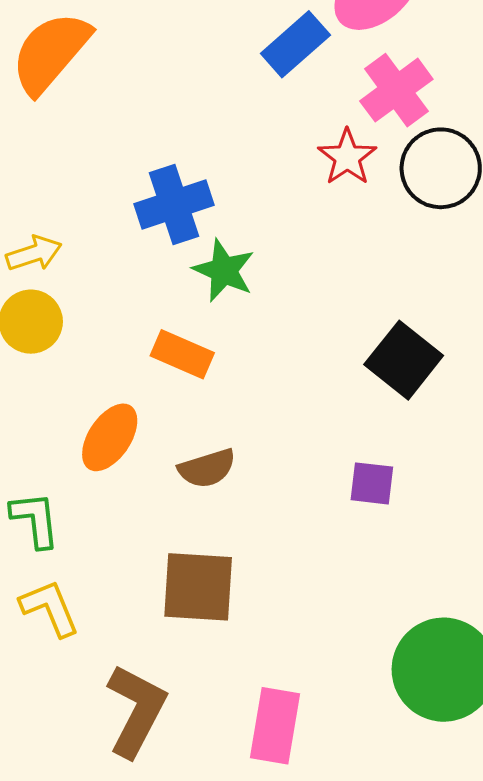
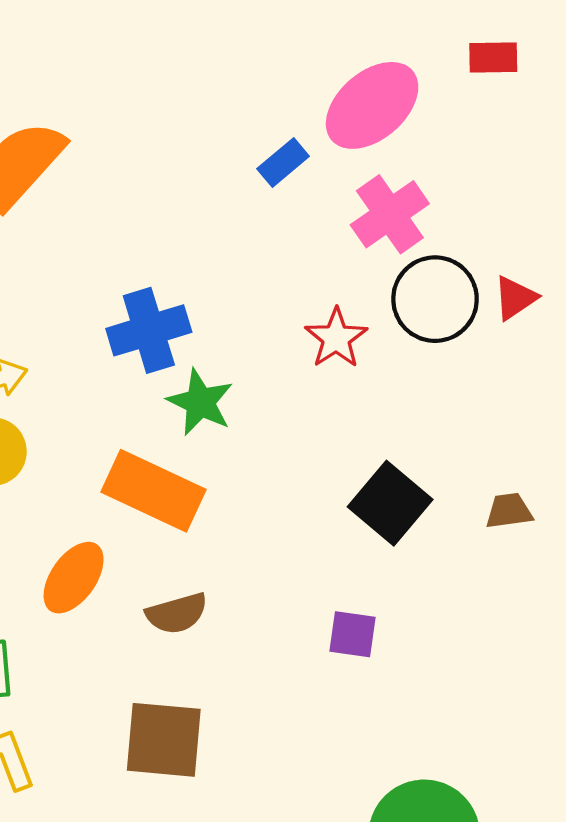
blue rectangle: (295, 44) -> (283, 162), size x0.7
red star: (347, 157) -> (336, 338), moved
orange rectangle: (182, 354) -> (153, 491), size x1.5

